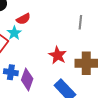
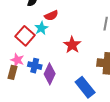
red star: (58, 55) -> (72, 45), moved

